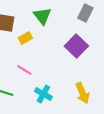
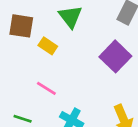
yellow rectangle: (25, 38) -> (48, 46), turned 64

